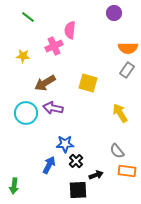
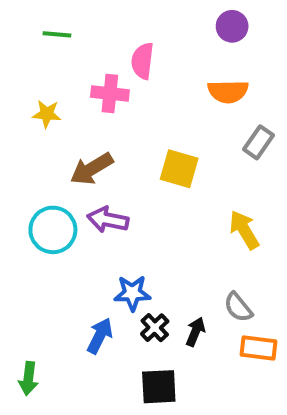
green line: (28, 17) -> (57, 34), turned -32
pink cross: (54, 46) -> (110, 93), turned 30
orange semicircle: (128, 48) -> (228, 91), moved
black arrow: (96, 175) -> (195, 332), moved, turned -48

